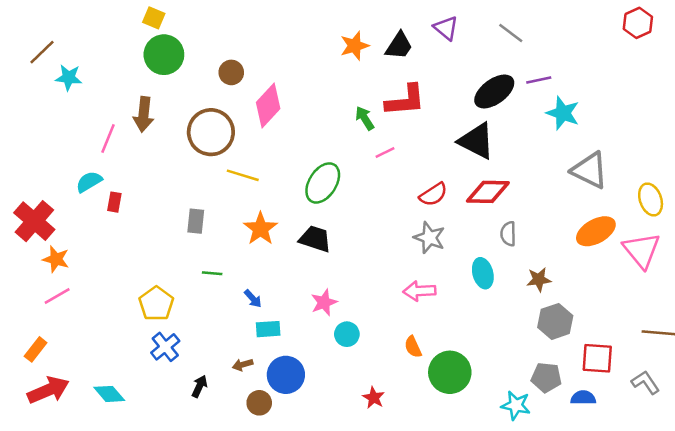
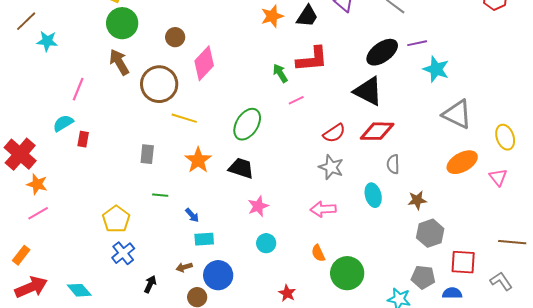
brown arrow: (144, 114) -> (119, 62), moved, turned 144
pink triangle: (642, 250) -> (498, 177), size x0.6
pink star: (324, 302) -> (258, 206), moved

